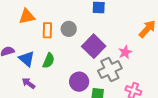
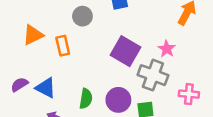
gray circle: (69, 29) -> (82, 16), moved
green semicircle: (49, 61) -> (86, 99), moved
gray cross: (110, 69) -> (153, 75), turned -30

